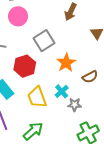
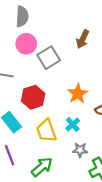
gray square: (44, 41) -> (49, 58), moved
gray star: (75, 105) -> (80, 150), moved

